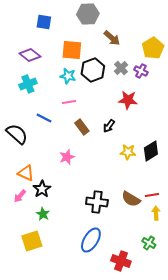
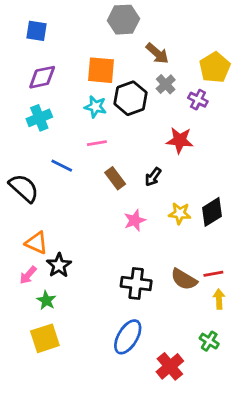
blue square: (44, 22) -> (36, 31), moved
purple diamond: (30, 55) -> (42, 77), turned -50
gray cross: (121, 68) -> (166, 84), moved
pink star: (67, 157) -> (135, 220), moved
green star: (43, 214) -> (46, 300), moved
red cross: (121, 261) -> (170, 366), turned 30

